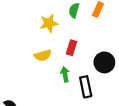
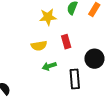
red rectangle: (72, 48) -> (66, 42), turned -40
green arrow: (65, 74) -> (49, 66), moved, turned -104

